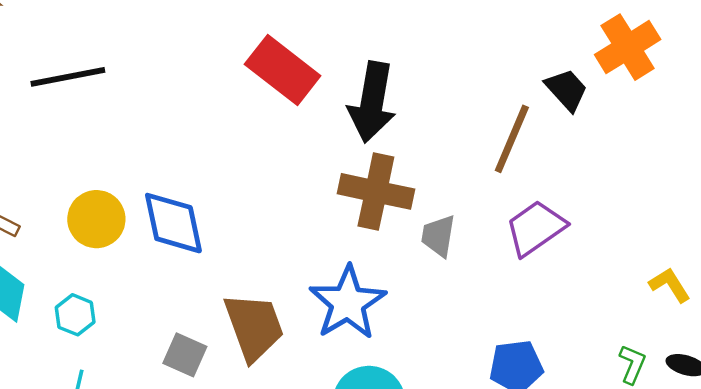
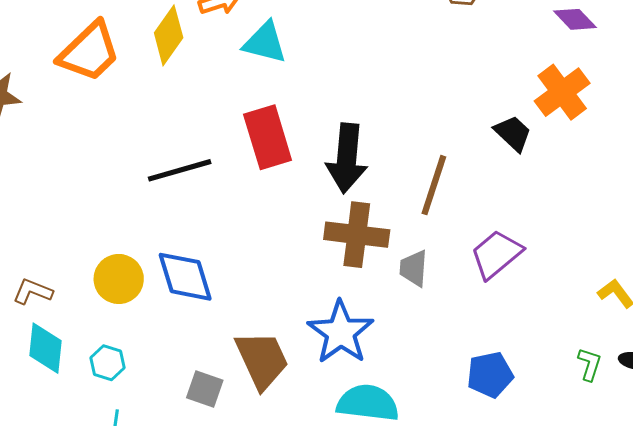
red rectangle: (283, 70) -> (268, 137), turned 40
black line: (68, 77) -> (180, 170), moved
brown line: (512, 139) -> (434, 185), moved

